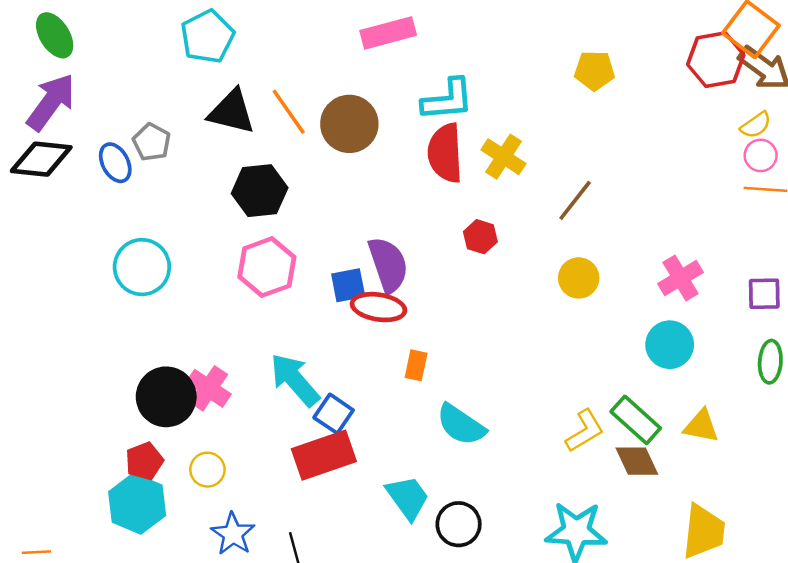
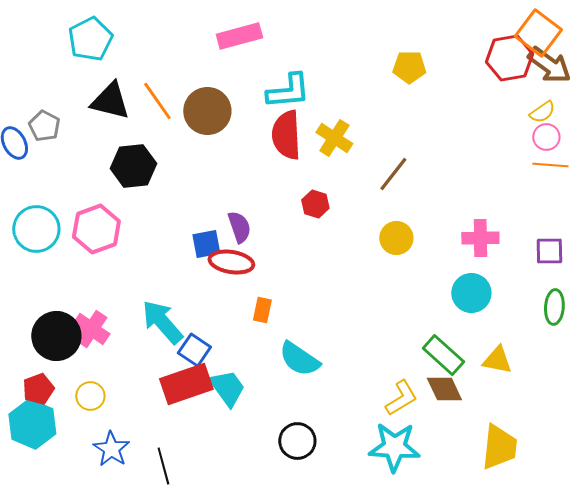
purple semicircle: (388, 265) -> (239, 227), size x0.7
pink hexagon: (267, 267) -> (96, 229), moved
pink cross: (681, 278) -> (480, 238), turned 30
yellow L-shape: (585, 431) -> (401, 398), moved
cyan trapezoid: (408, 498) -> (227, 388), moved

